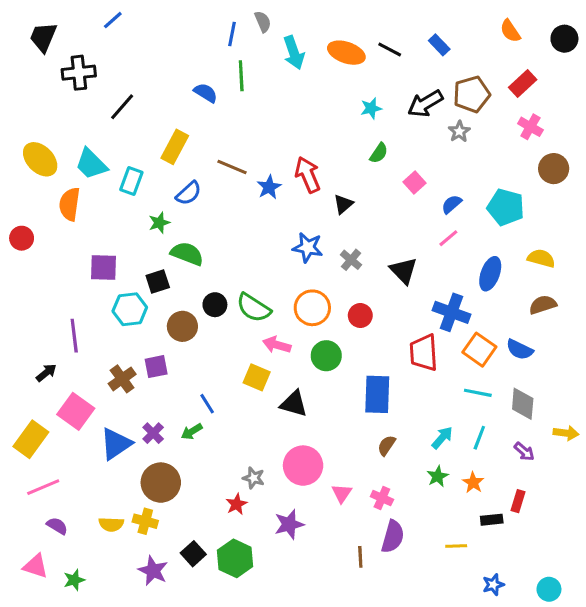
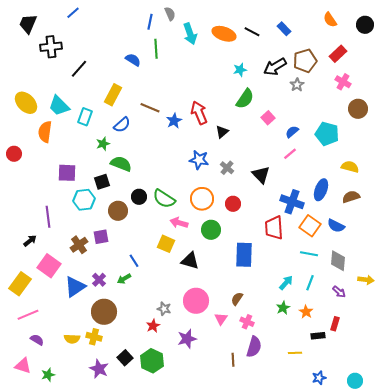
green semicircle: (379, 153) -> (245, 99), size x1.5
blue ellipse: (490, 274) -> (321, 190), moved
brown semicircle: (387, 445) -> (237, 299), moved

